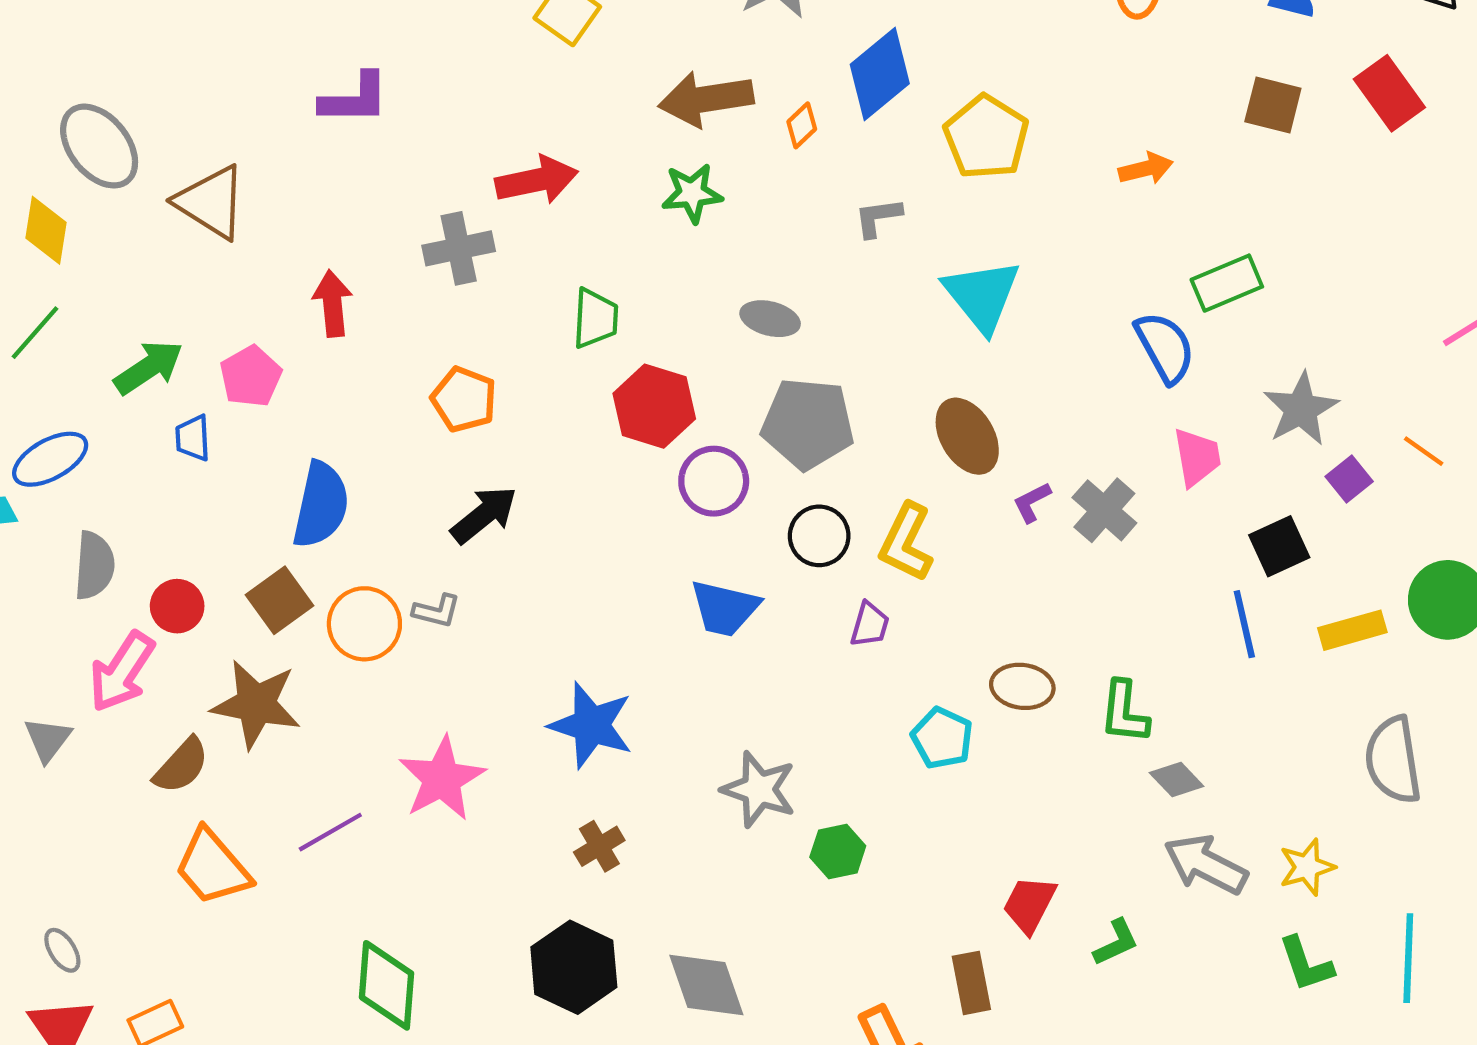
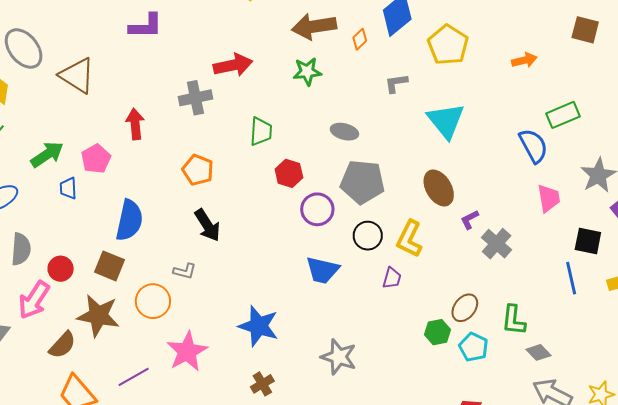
red hexagon: (654, 406) -> (289, 173), size x0.7
gray cross: (1104, 510) -> (497, 244), moved
black arrow: (484, 515) -> (207, 225), turned 96
black square: (1279, 546) -> (588, 241), turned 36
brown square: (280, 600) -> (110, 266), turned -32
orange circle: (364, 624) -> (153, 301), moved
brown ellipse: (1022, 686) -> (465, 308), turned -60
cyan pentagon: (942, 738) -> (473, 347), moved
green hexagon: (838, 852) -> (437, 332), moved

